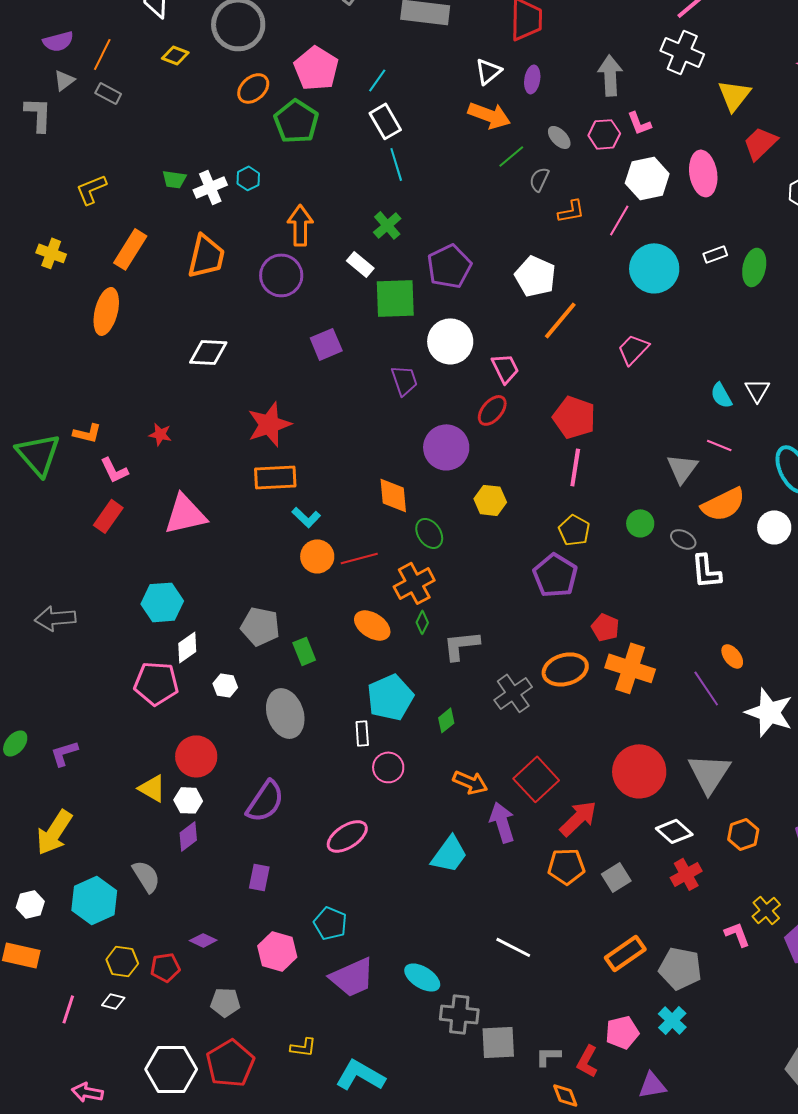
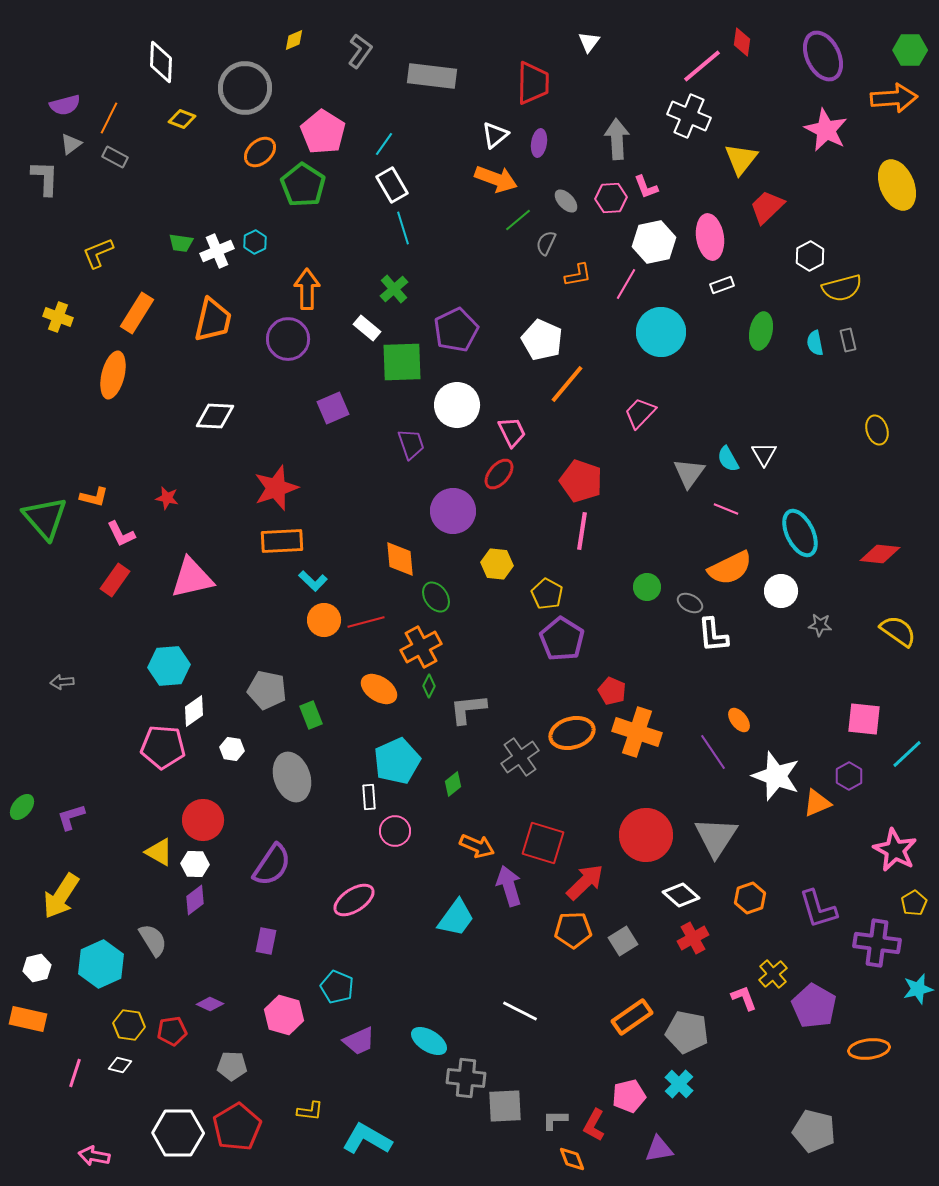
white rectangle: (715, 254) -> (722, 285), moved
gray triangle: (682, 468) -> (689, 473), moved
yellow pentagon: (574, 530) -> (547, 594), moved
gray arrow: (55, 618) -> (62, 682), size x0.6
red square: (536, 779) -> (543, 843), turned -30
purple trapezoid: (352, 977) -> (359, 1041), size x0.7

